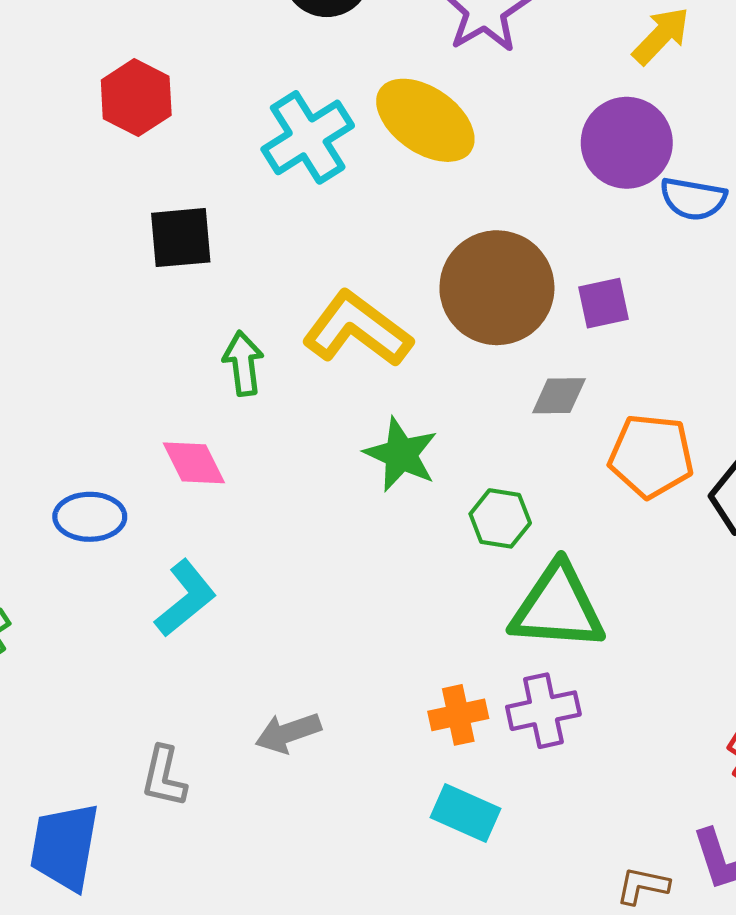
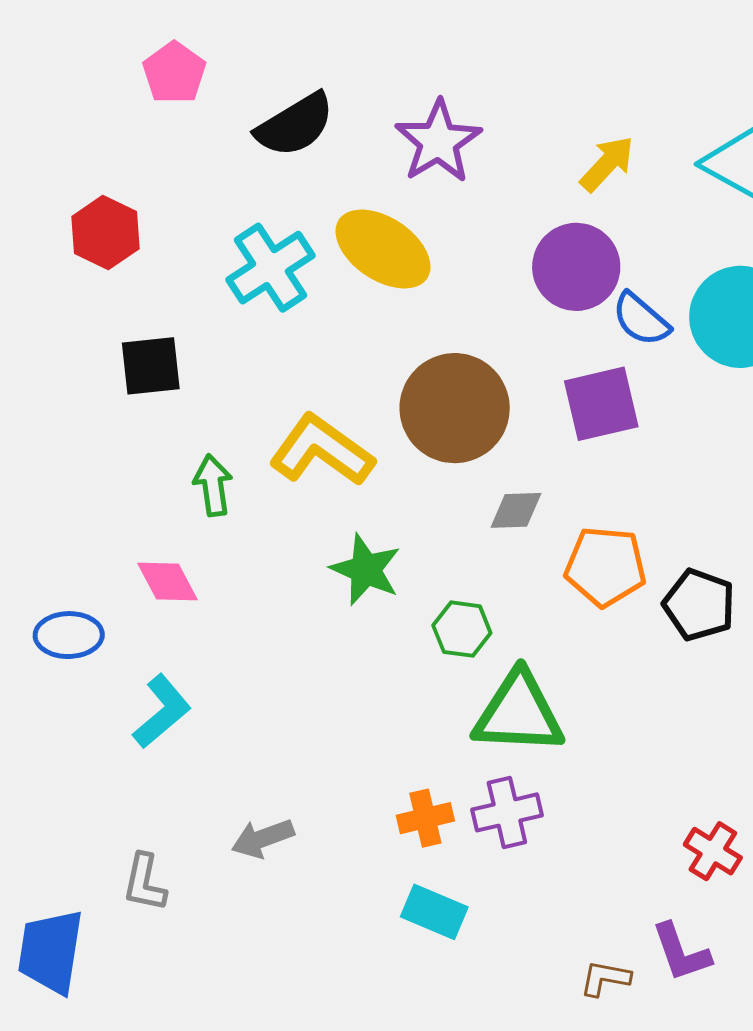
blue semicircle: (693, 199) -> (641, 319), turned 32
purple square: (604, 303) -> (601, 404), moved, size x1.5

